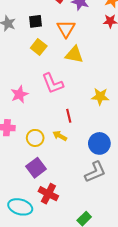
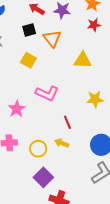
black square: (36, 21) -> (29, 30), moved
yellow triangle: (74, 55) -> (83, 60), moved
pink L-shape: (53, 83) -> (47, 93), turned -35

